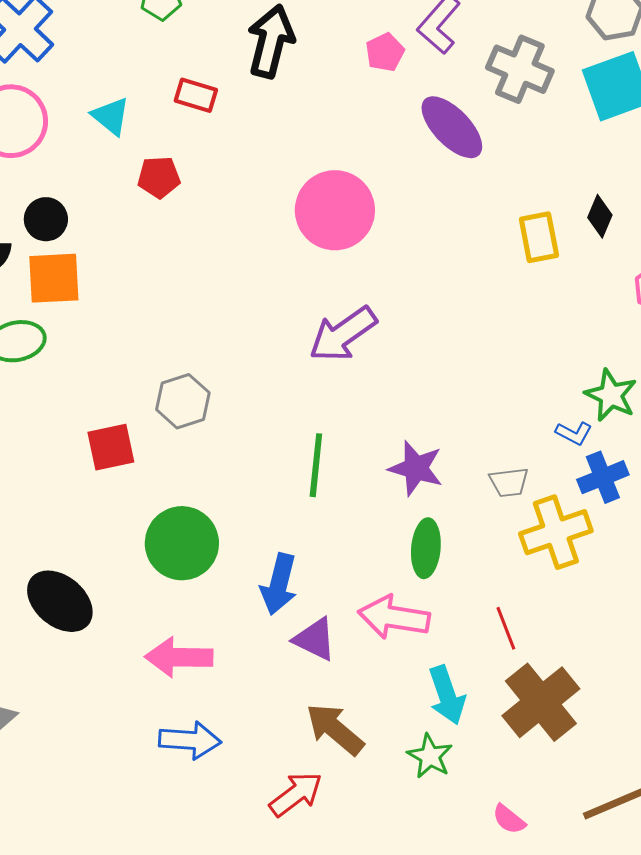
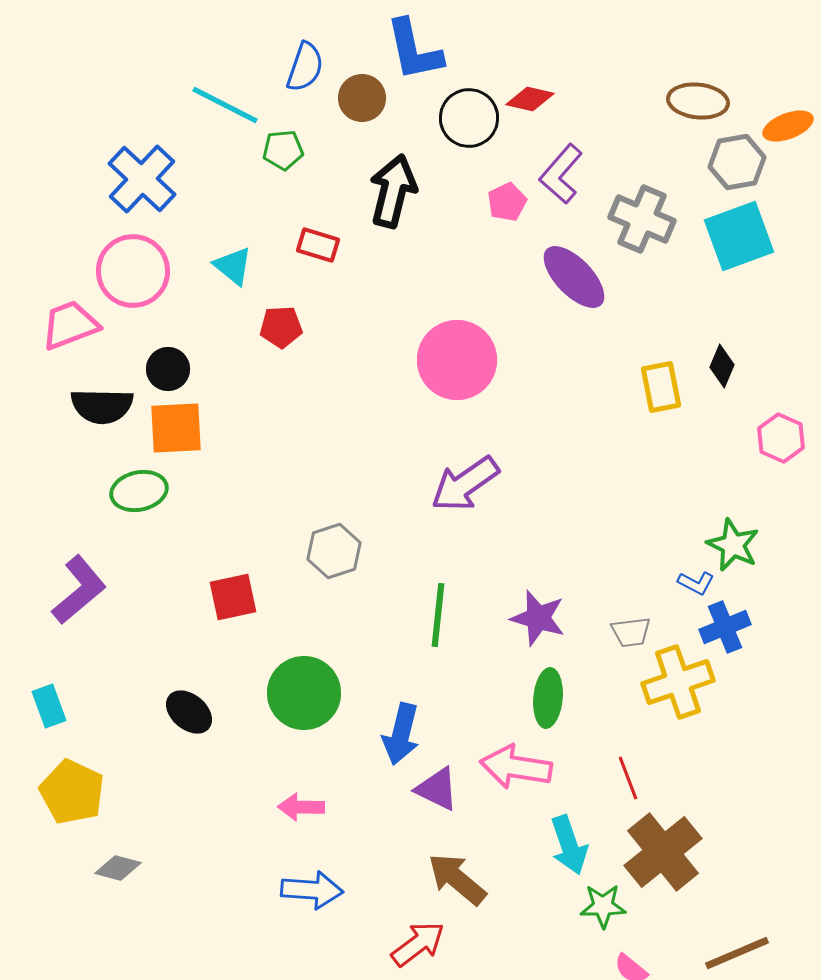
gray hexagon: (183, 401) -> (334, 551), moved
black ellipse: (60, 601) -> (189, 712), moved, size x0.7
pink arrow: (179, 657) -> (301, 807), size x0.7
green star: (430, 756) -> (603, 906), moved, turned -30

